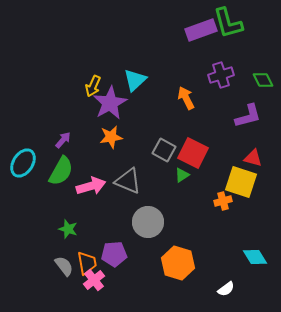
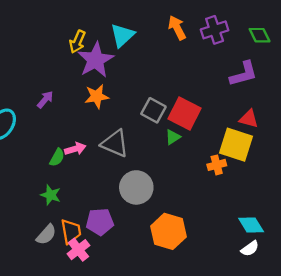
orange arrow: (186, 98) -> (177, 28), moved
green semicircle: (61, 171) -> (57, 157), moved, size x0.6
pink arrow: (91, 186) -> (75, 149), size x0.7
gray semicircle: (64, 266) -> (46, 235), turned 80
white semicircle: (226, 289) -> (250, 249), moved

